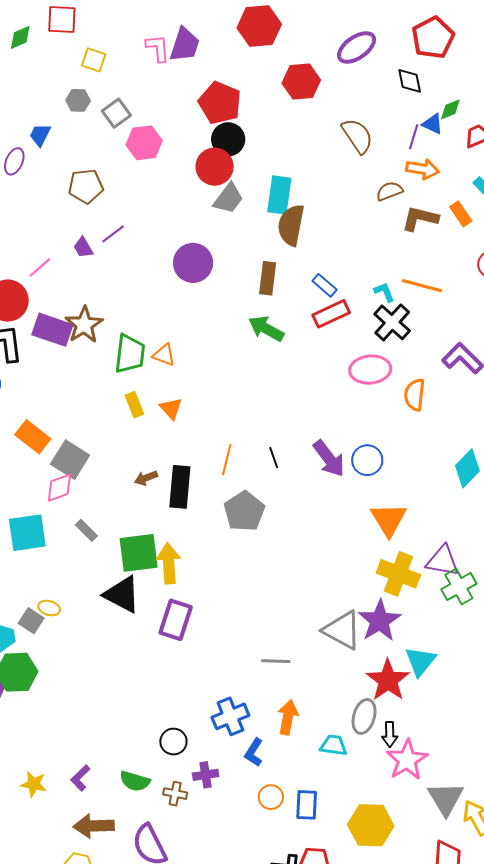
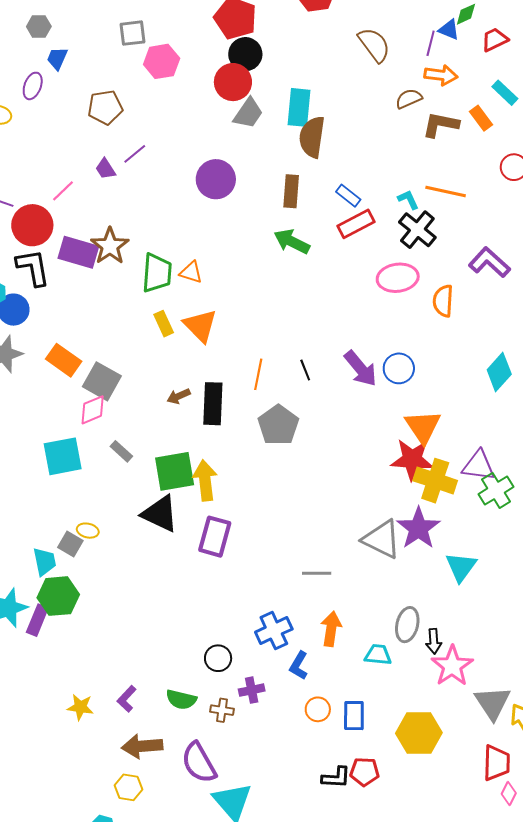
gray hexagon: (78, 100) -> (39, 27), moved
gray square: (116, 113) -> (132, 33), turned 32
orange triangle: (171, 408) -> (200, 326), size x1.5
red star: (388, 680) -> (412, 459), moved, turned -30

